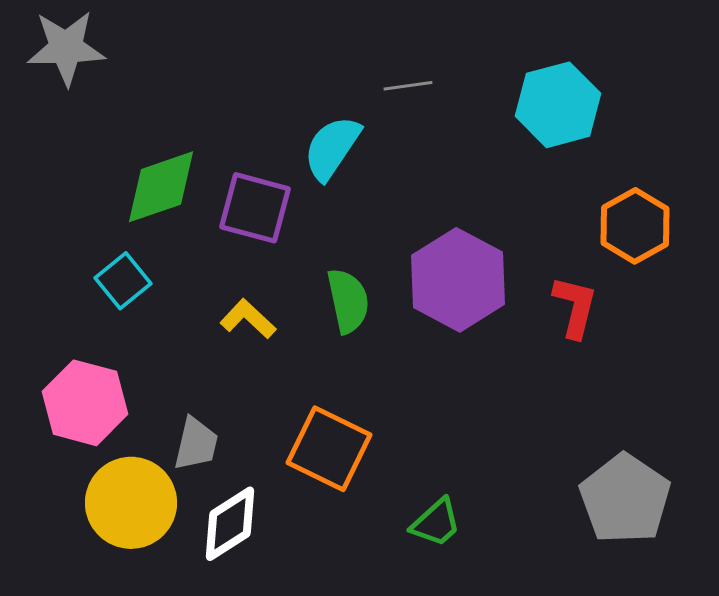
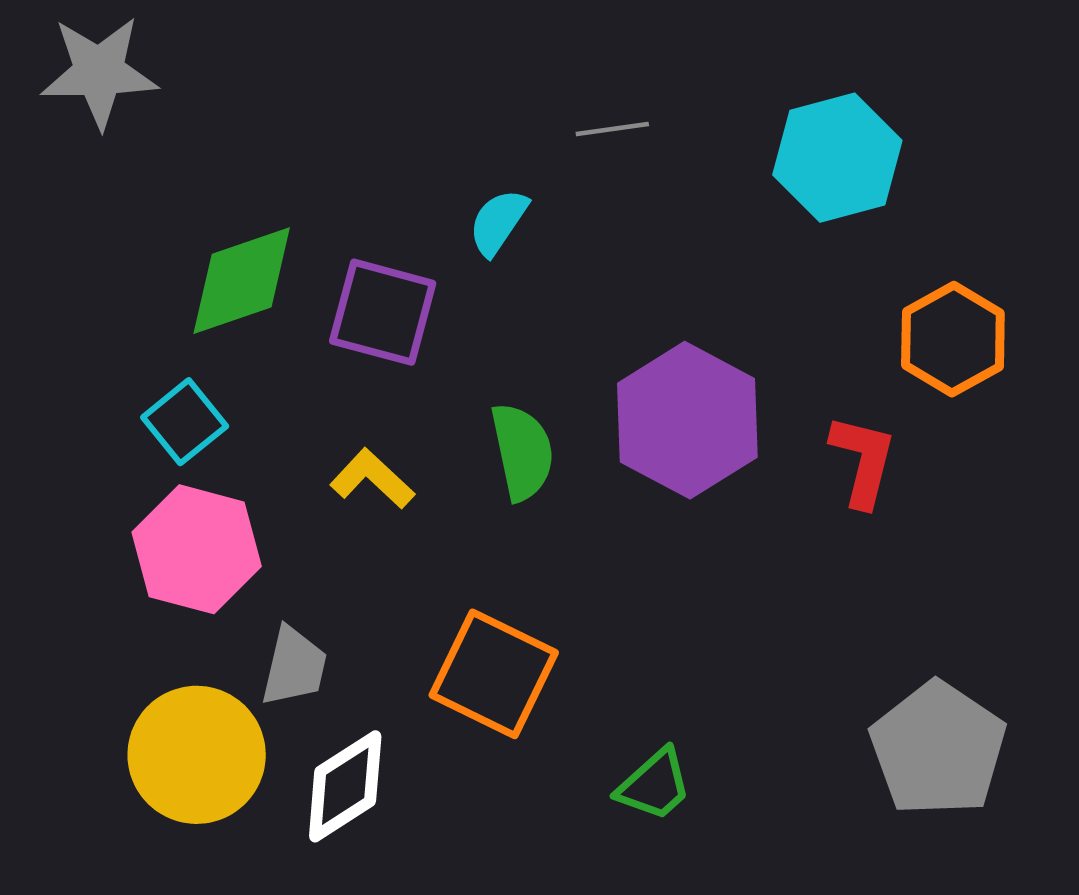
cyan semicircle: (332, 148) -> (498, 222), size x0.7
pink hexagon: (85, 403) -> (197, 549), moved

